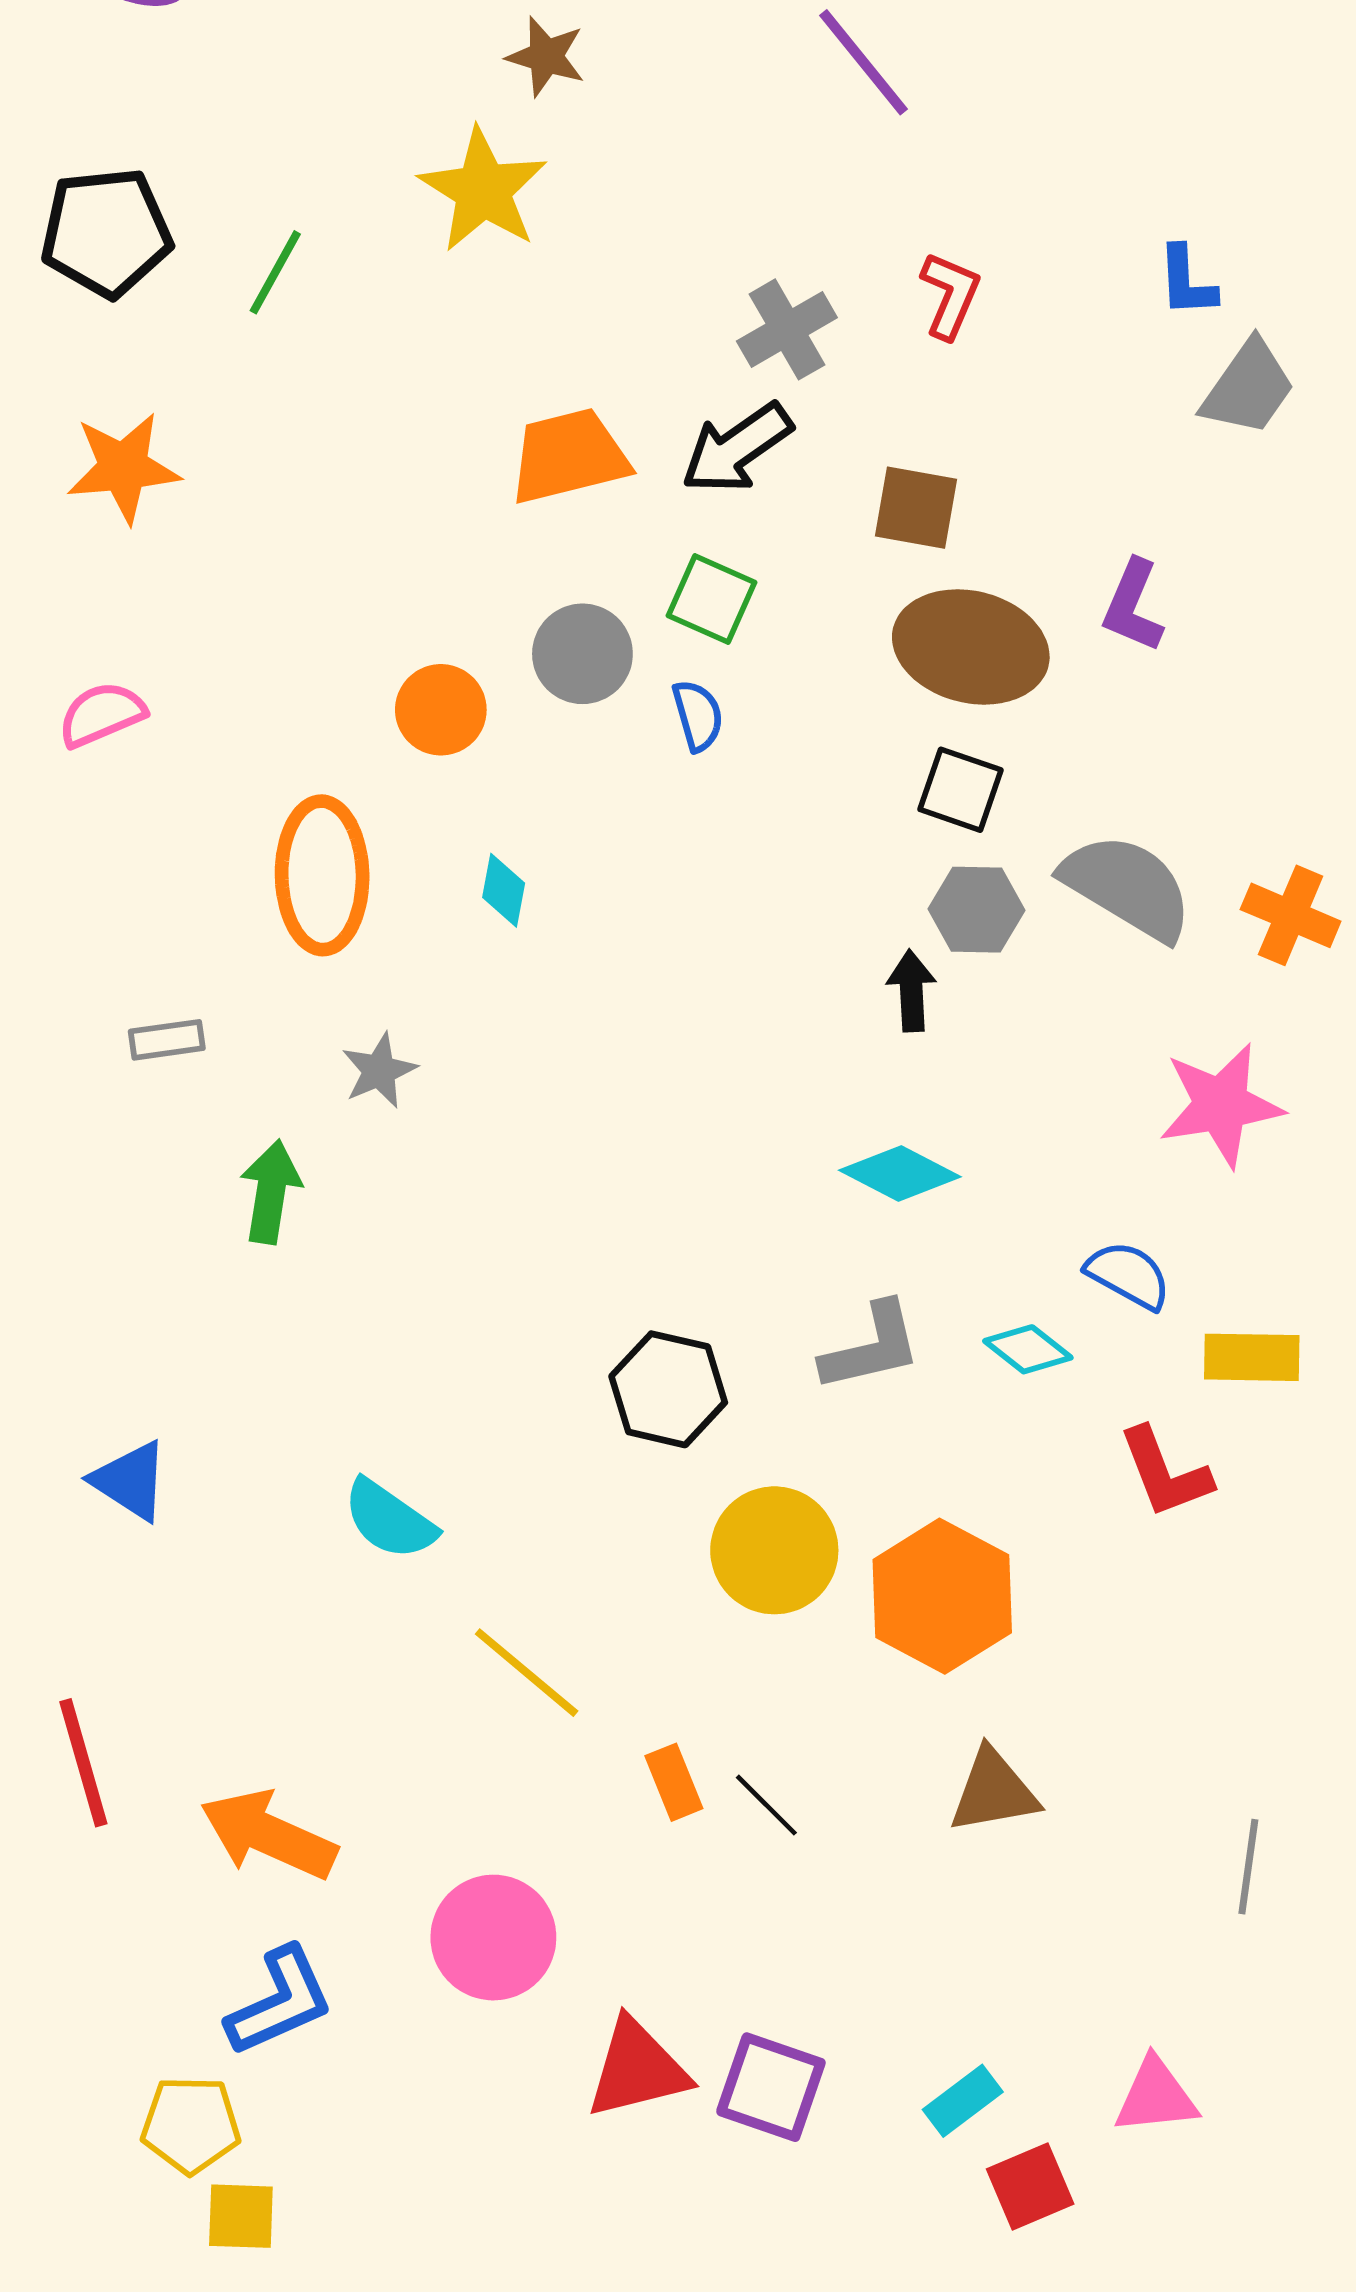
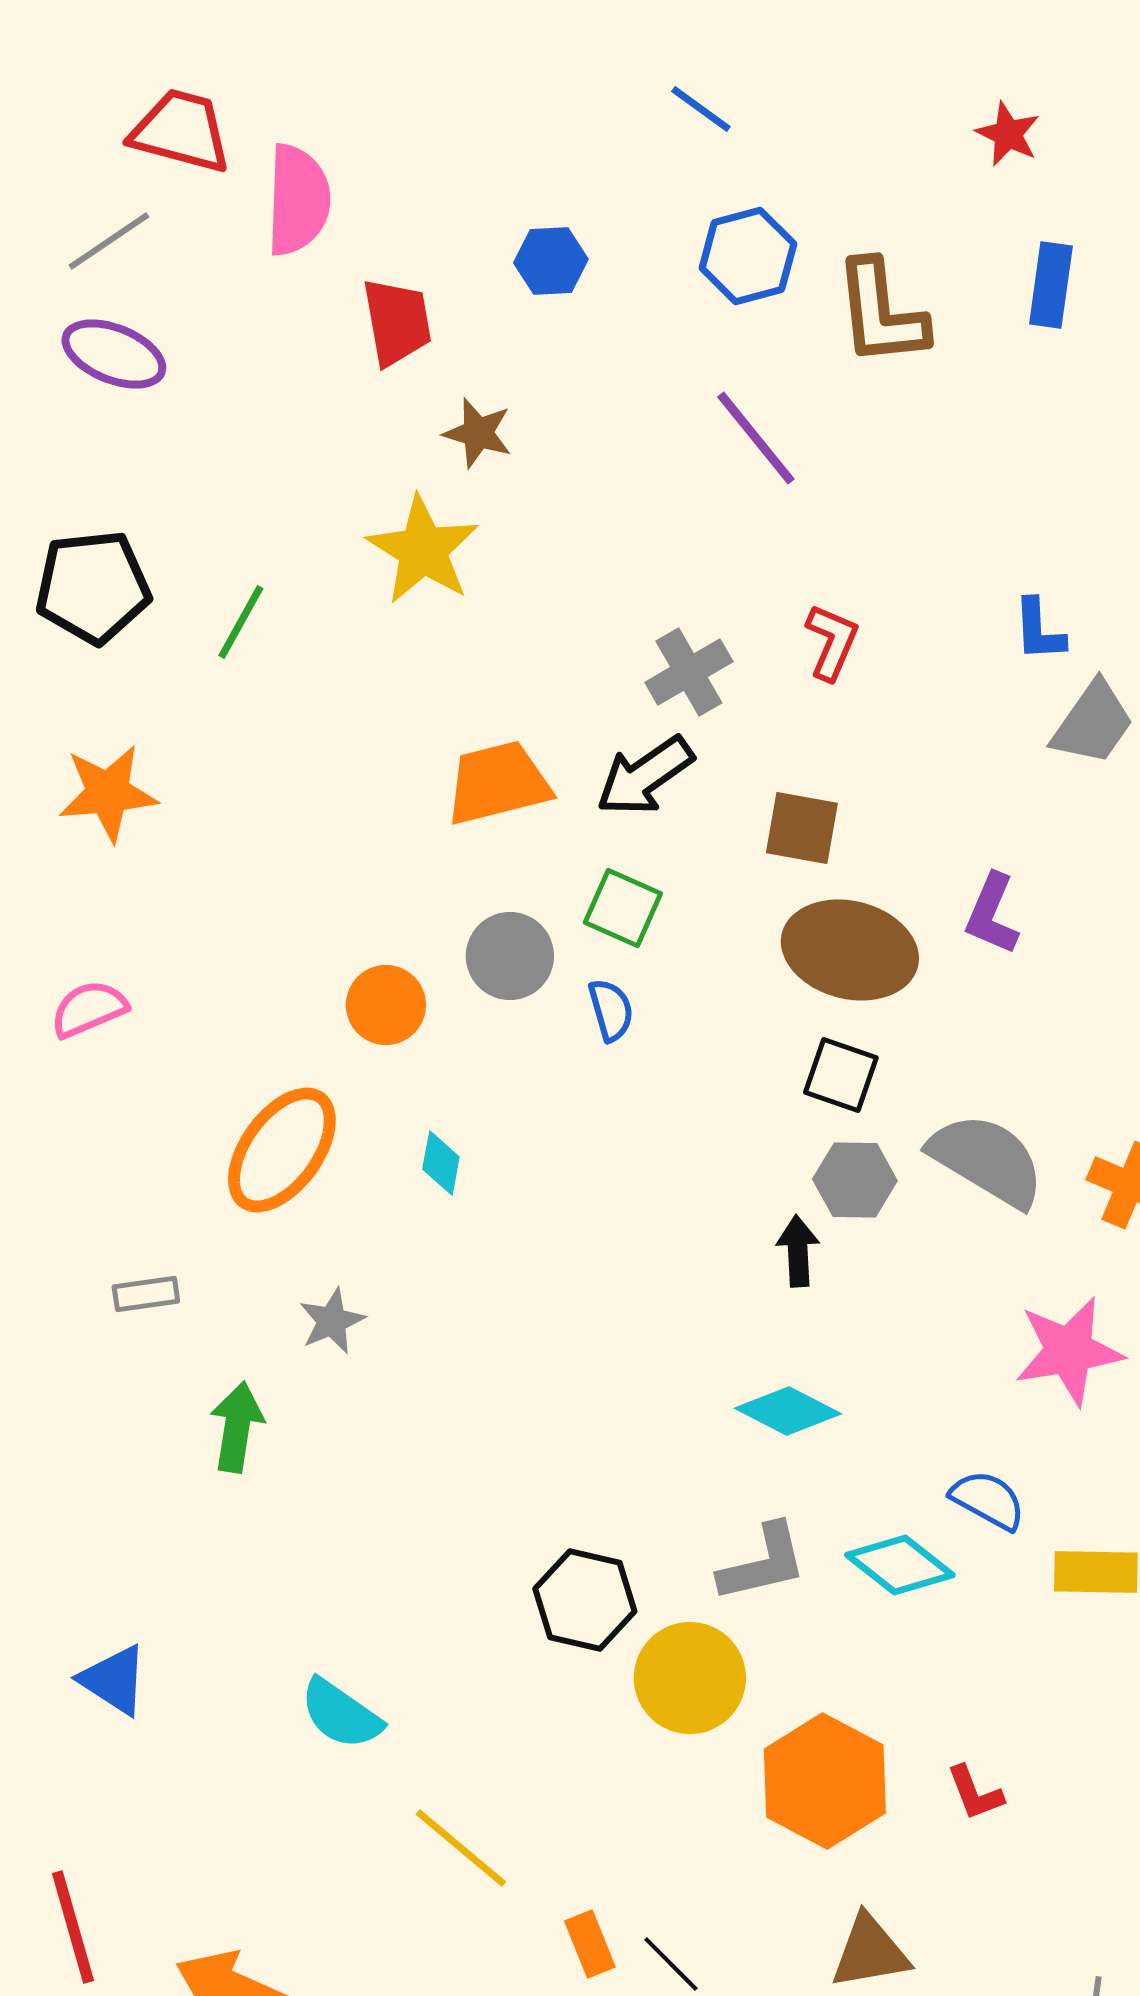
orange ellipse: (322, 875) -> (282, 1150), turned 37
cyan diamond: (1028, 1349) -> (900, 1565), size x1.4
red L-shape: (1165, 1473) -> (975, 1793), moved, size x0.7
yellow circle: (774, 1550) -> (690, 1678), moved

